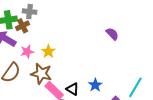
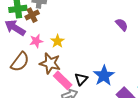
blue star: (95, 85) -> (104, 75), size x1.5
black triangle: (73, 89) -> (81, 79), turned 40

